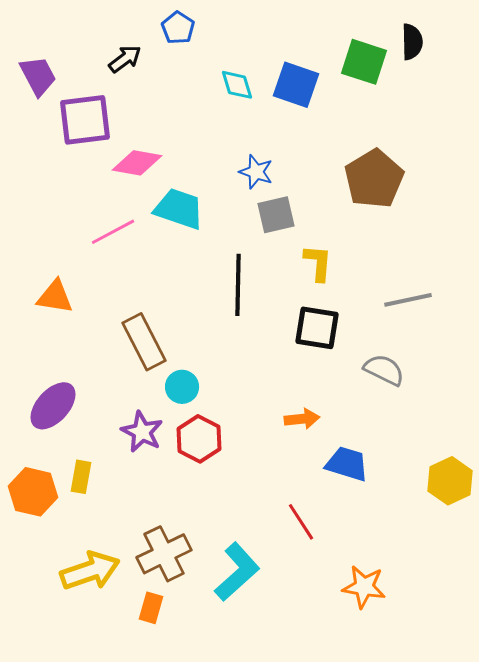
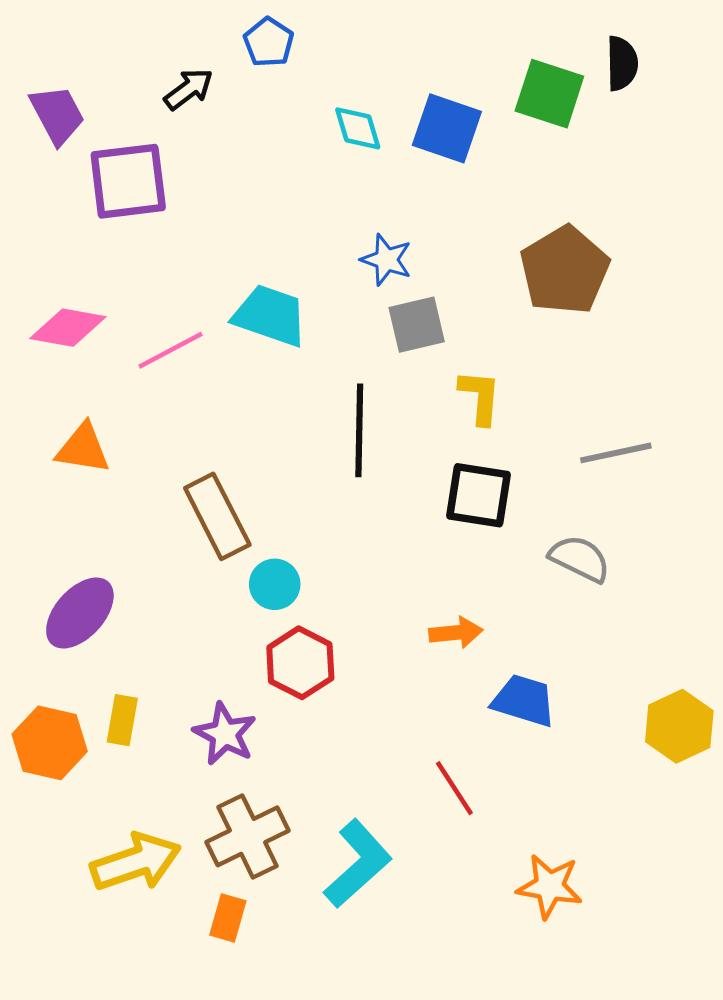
pink diamond: (137, 163) -> (68, 328), moved
purple star: (142, 432) -> (225, 734), moved

